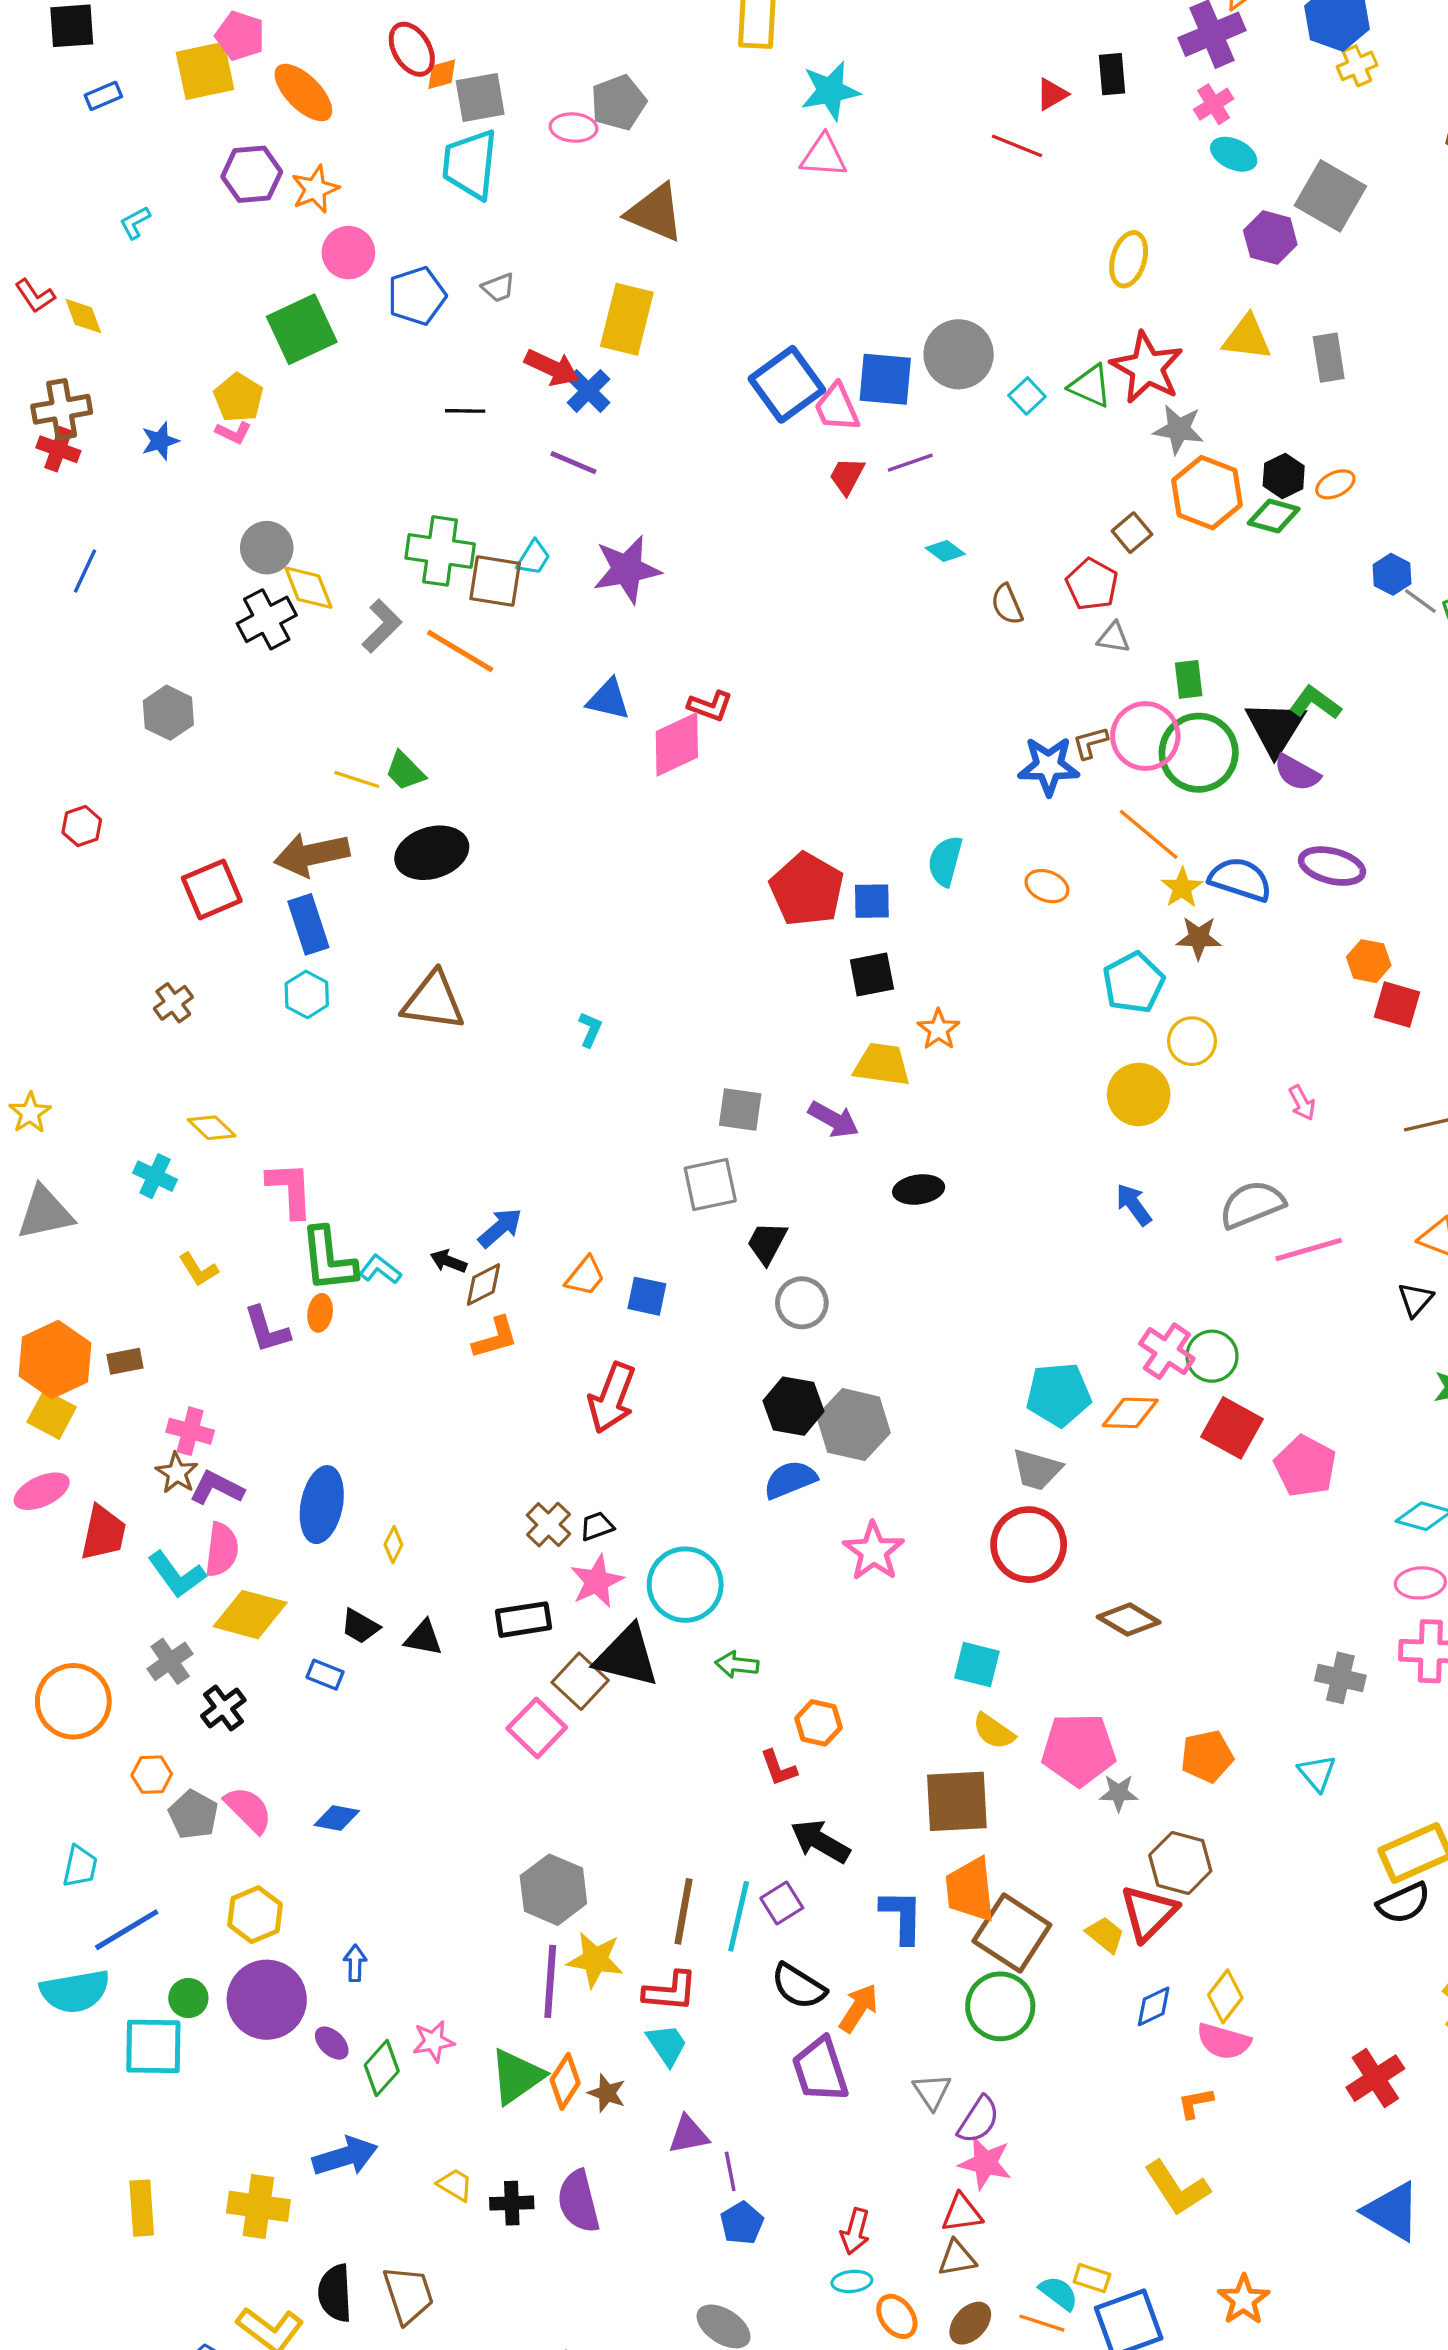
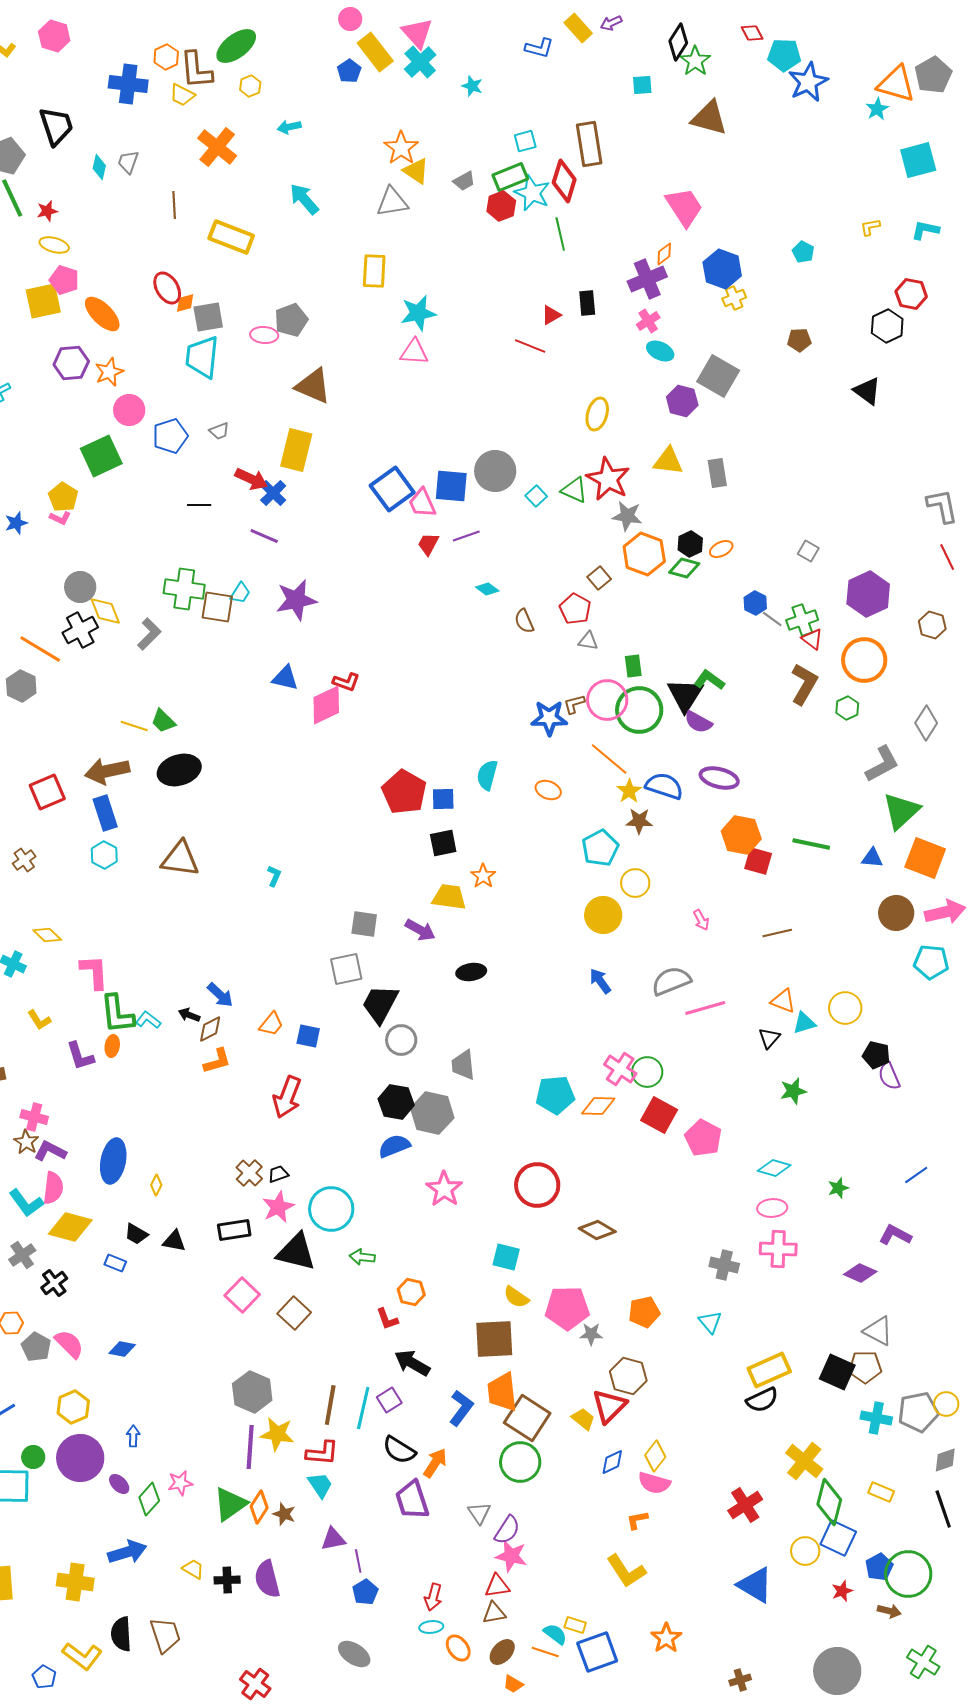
orange line: (460, 651) -> (40, 649), moved
orange hexagon: (1369, 961) -> (741, 835), size x1.5
blue arrow: (500, 1228) -> (220, 995), turned 84
black trapezoid: (767, 1243) -> (380, 1004), size x1.5
gray trapezoid: (1037, 1470) -> (463, 1065), moved, turned 68
brown square: (580, 1681) -> (294, 1313), moved
blue L-shape: (902, 1916) -> (461, 1408), turned 36

